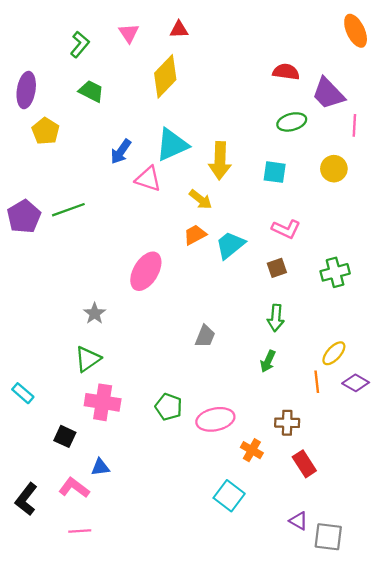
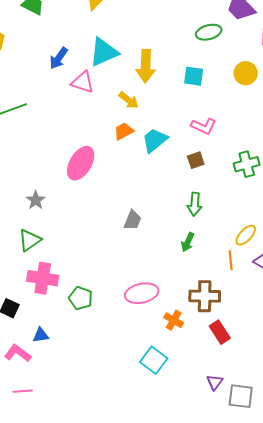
green pentagon: (169, 407) -> (81, 298), moved
brown cross: (287, 423) -> (205, 296), size x1.4
purple triangle: (299, 521) -> (215, 382), turned 36

